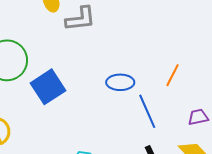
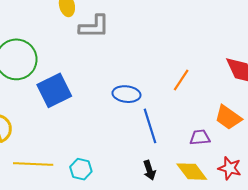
orange line: (173, 75) -> (181, 80), moved

